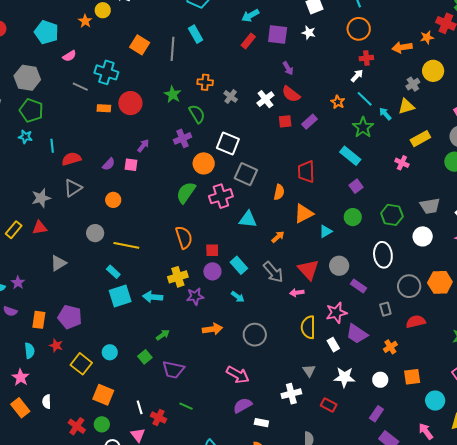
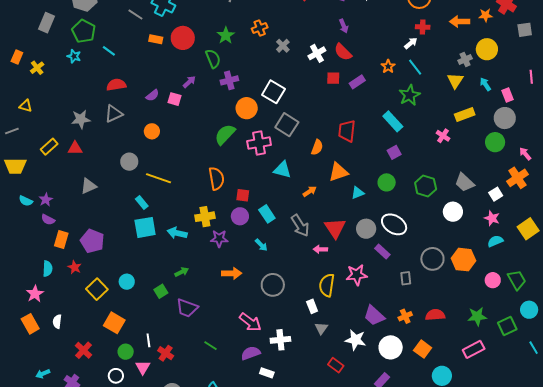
orange cross: (205, 82) -> (260, 28), turned -35
yellow triangle: (406, 106) -> (455, 81), turned -48
green semicircle: (197, 114) -> (213, 59), moved
cyan arrow: (385, 114) -> (485, 84), moved
cyan line: (52, 146) -> (109, 51), moved, turned -56
gray trapezoid: (430, 206) -> (465, 183), turned 45
white ellipse: (383, 255) -> (394, 224), moved, turned -60
purple semicircle: (10, 311) -> (48, 220), moved
red semicircle: (416, 322) -> (435, 315), moved
purple trapezoid: (357, 334) -> (374, 316), moved
white rectangle: (333, 345) -> (312, 306), moved
orange square: (412, 377) -> (423, 349), turned 36
white circle: (380, 380) -> (391, 347), size x1.5
white cross: (291, 394) -> (280, 340), moved
green line: (186, 406) -> (211, 346), moved
green circle: (102, 424) -> (126, 352), moved

